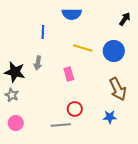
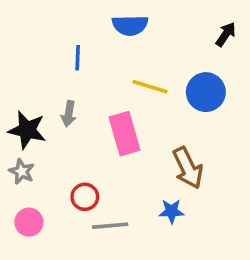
pink rectangle: (69, 74) -> (125, 134), size x1.6
brown arrow: (118, 89) -> (188, 168), moved
red circle: (75, 109) -> (85, 197), moved
blue star: (110, 117) -> (172, 211), moved

